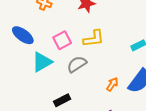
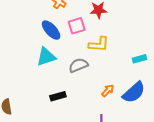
blue ellipse: (23, 35) -> (51, 30), moved
pink square: (62, 40) -> (77, 26), moved

